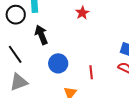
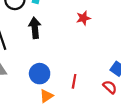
blue circle: (58, 63) -> (40, 74), moved

